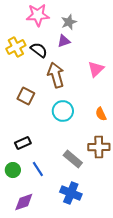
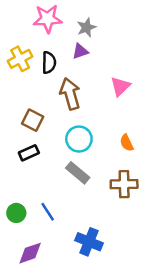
black semicircle: (39, 50) -> (49, 63), turned 54
black rectangle: (23, 143) -> (29, 153), moved
gray rectangle: (73, 159) -> (78, 173), moved

